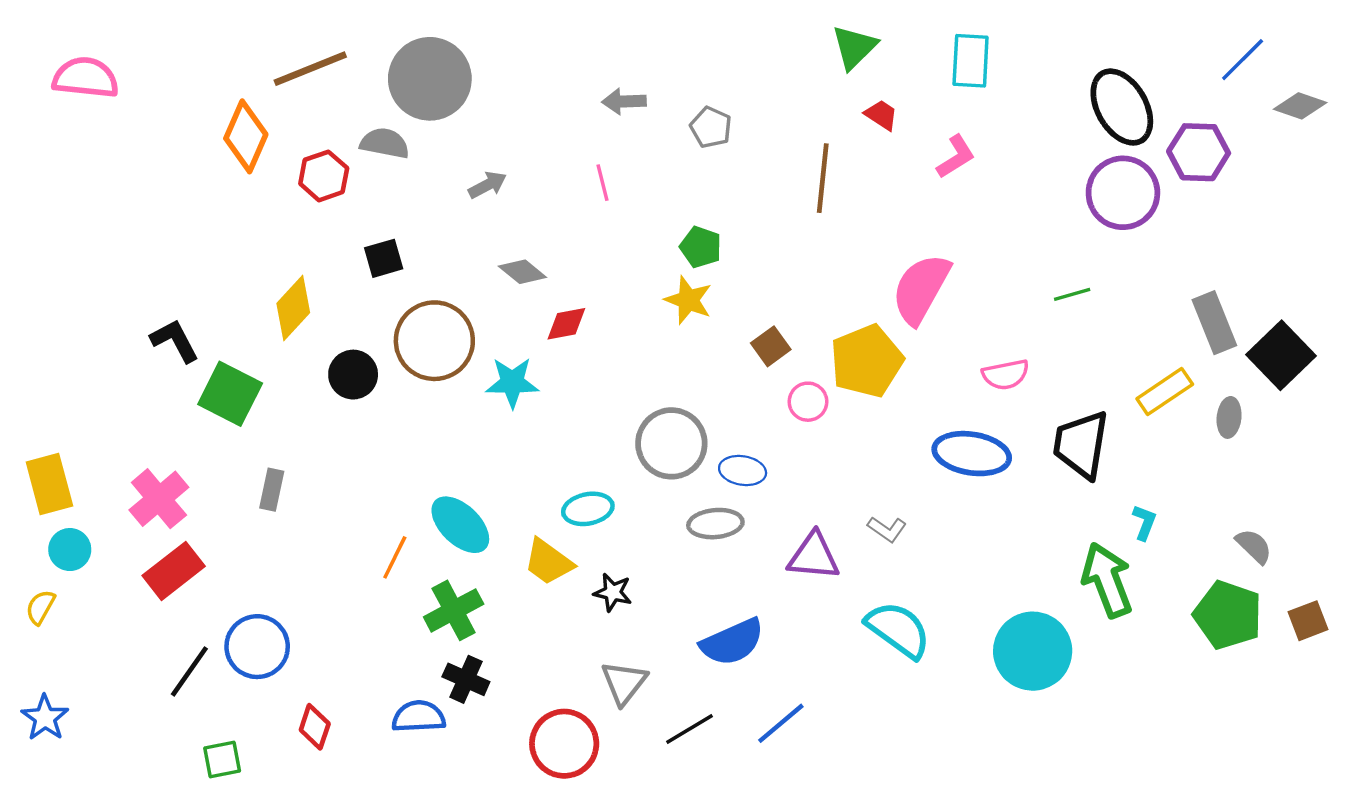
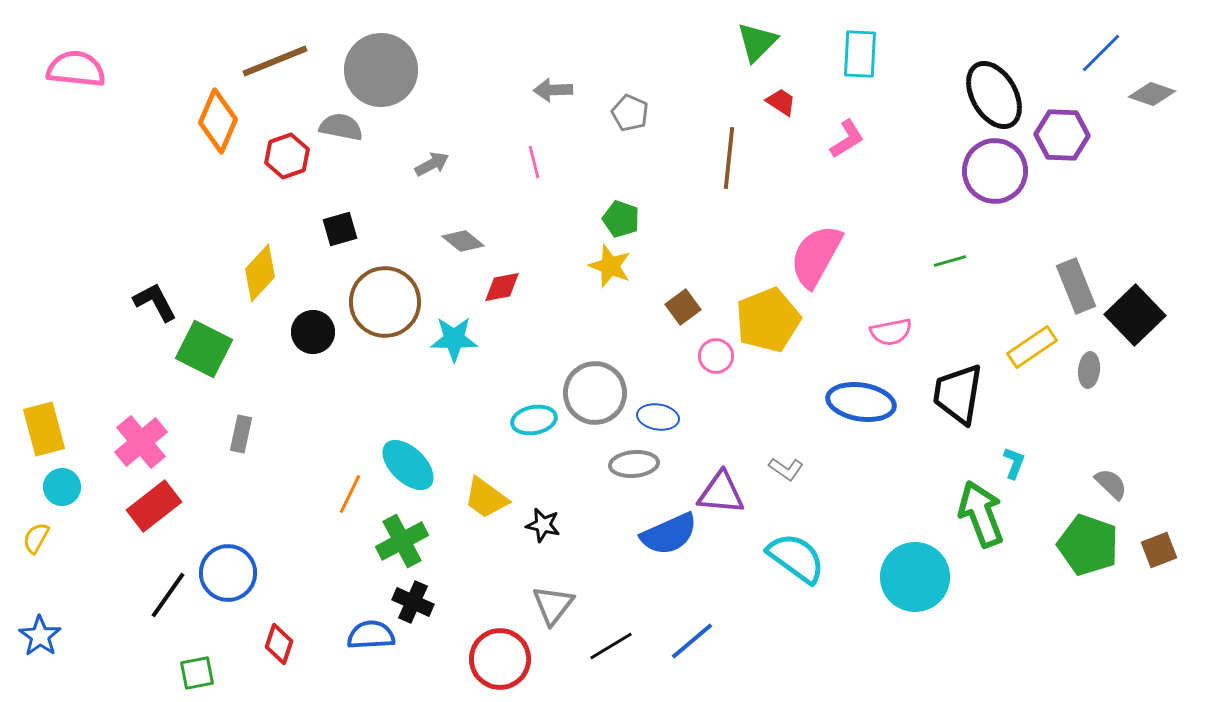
cyan ellipse: (588, 509) -> (534, 420), moved
blue semicircle: (732, 642) -> (669, 534), moved

